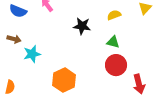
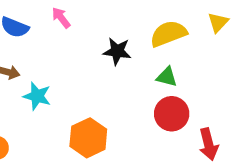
yellow semicircle: (114, 15) -> (168, 34), size x1.6
cyan star: (32, 54) -> (37, 96), turned 30

